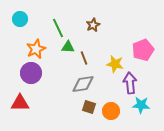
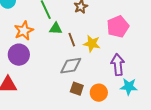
pink pentagon: (143, 50) -> (118, 27), moved
yellow star: (115, 64) -> (92, 44), moved

